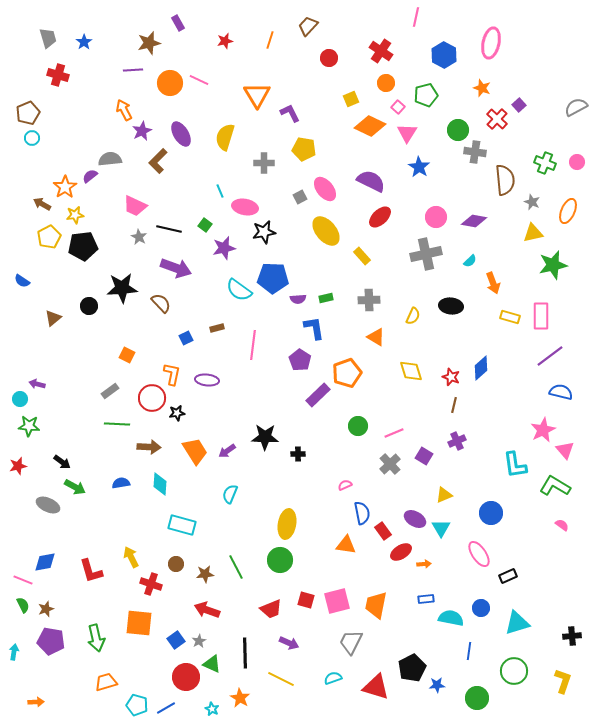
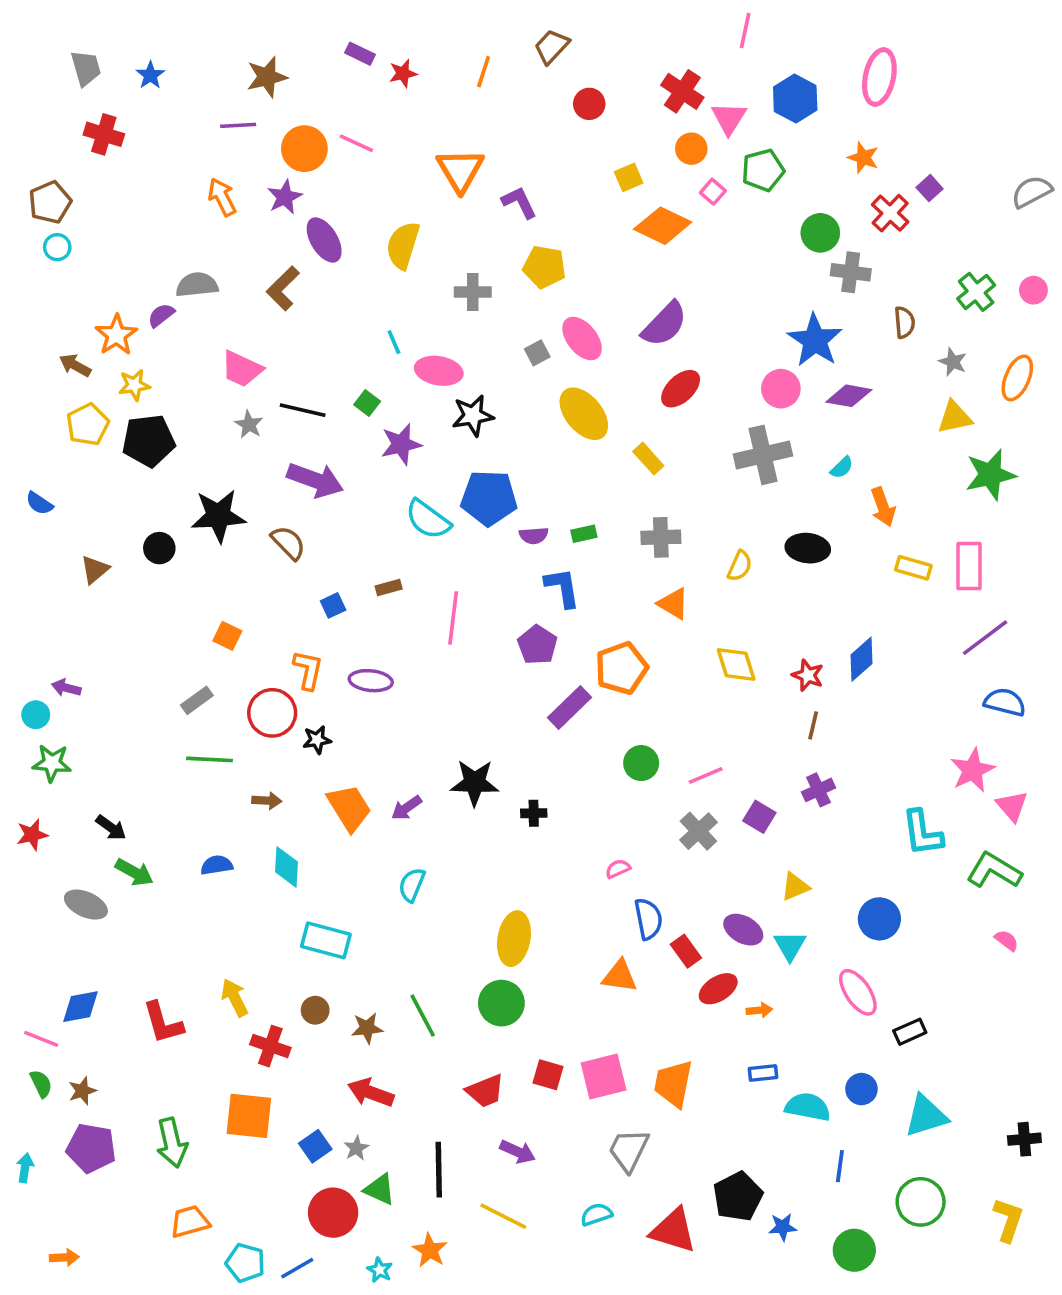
purple rectangle: (178, 23) -> (360, 54), moved, turned -35
purple star: (142, 131) -> (285, 197), moved
pink triangle: (407, 133) -> (729, 118), moved
green cross: (545, 163) -> (976, 292), turned 30
blue star: (419, 167) -> (815, 340), moved, size x1.4
brown semicircle: (505, 180) -> (904, 322), size x0.6
purple semicircle: (371, 181) -> (664, 324), turned 108
brown arrow: (149, 447) -> (267, 801), size x0.7

